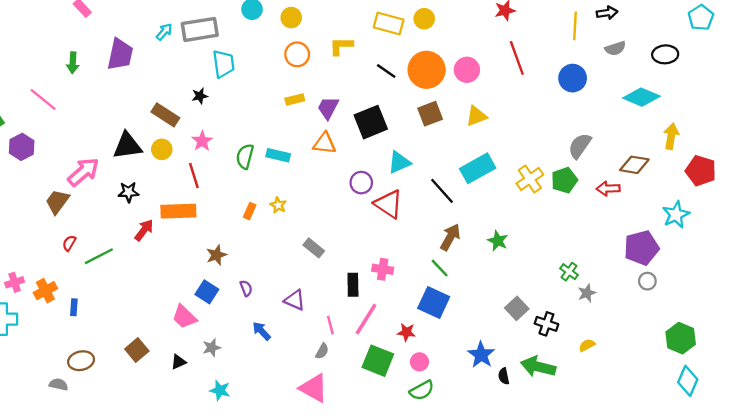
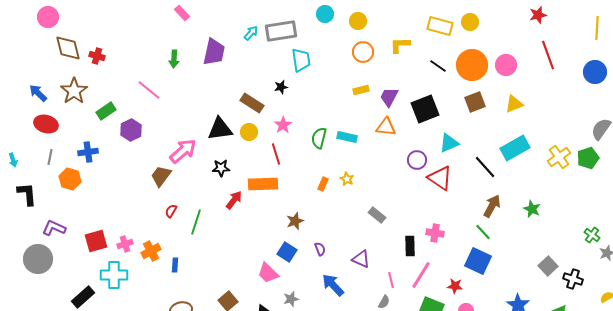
green line: (99, 256) -> (196, 222), turned -45
blue arrow: (262, 331) -> (333, 285), size x1.4

